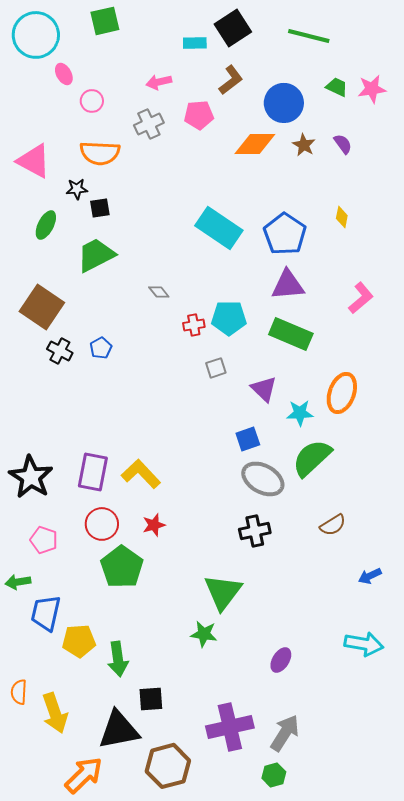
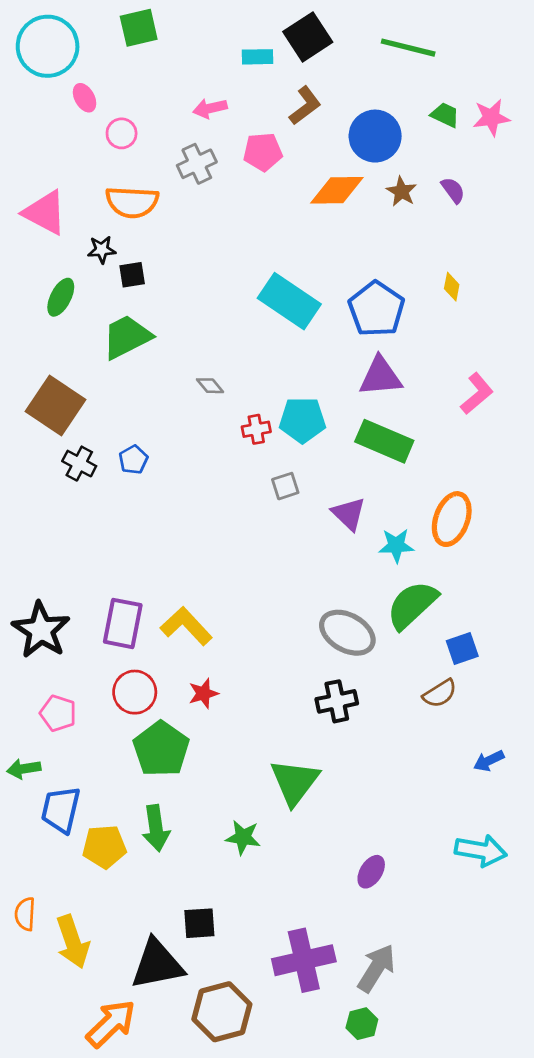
blue square: (248, 439) -> (462, 649), moved
green star: (204, 634) -> (243, 837), moved
green arrow: (118, 659) -> (156, 828), moved

